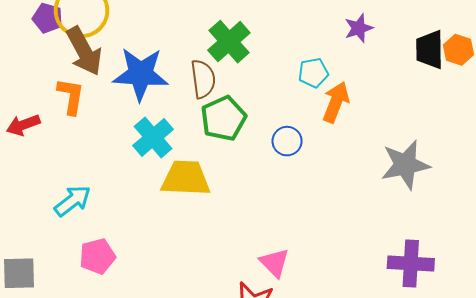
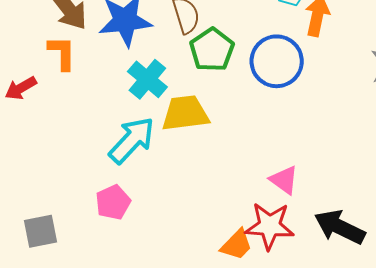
blue circle: (287, 141) -> (277, 61), size x1.8
cyan arrow: (73, 201) -> (132, 140), moved, size x1.4

